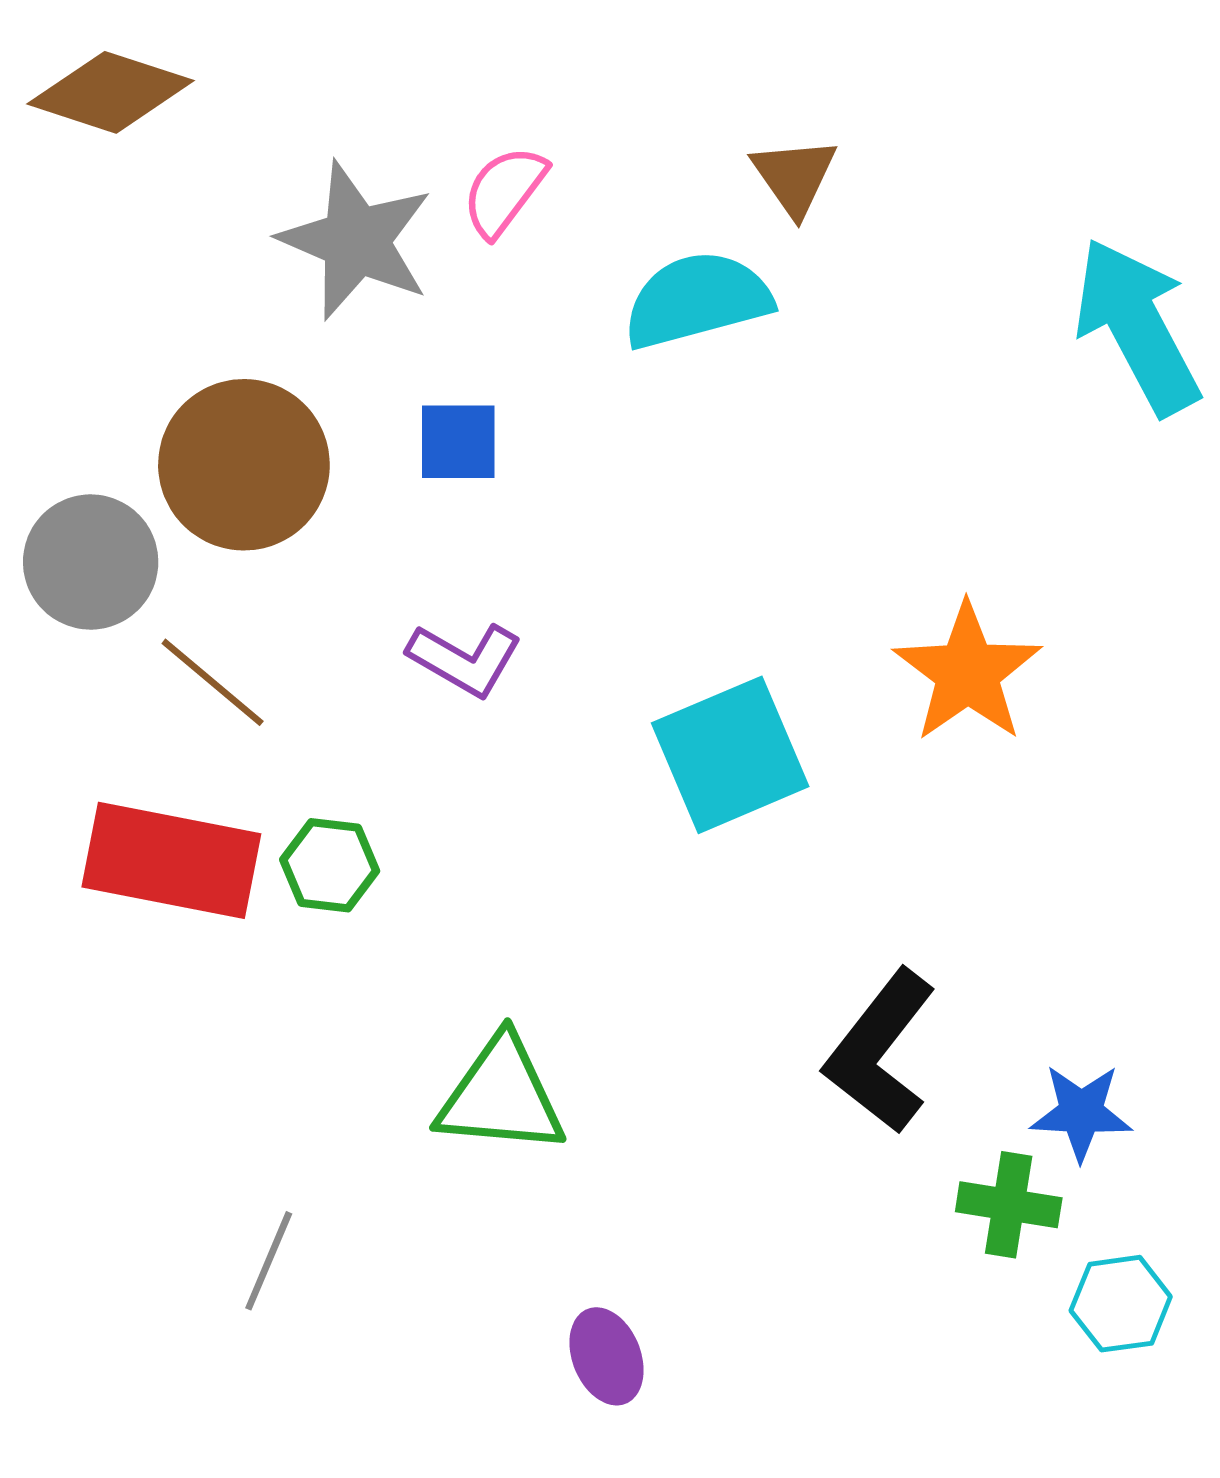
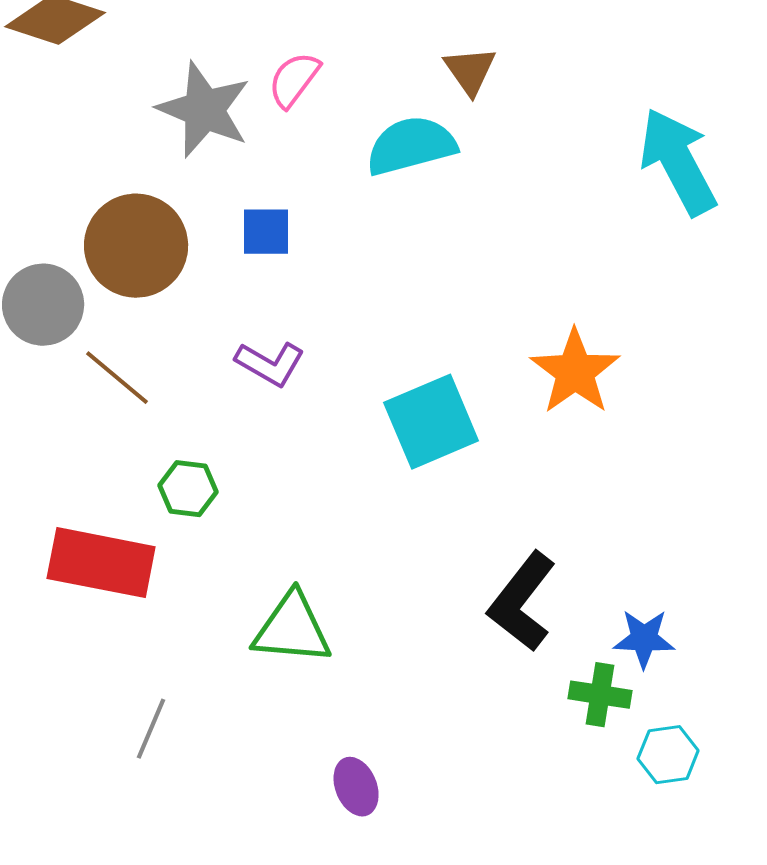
red rectangle: (171, 860) -> (101, 563), moved

